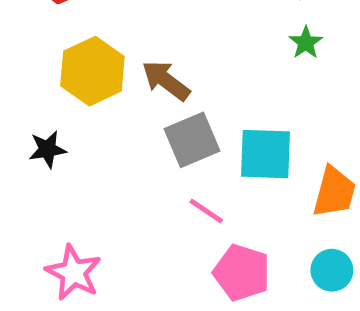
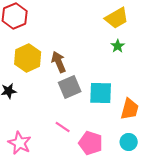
brown arrow: (166, 81) -> (59, 62), turned 30
pink line: (206, 211) -> (63, 127), moved

